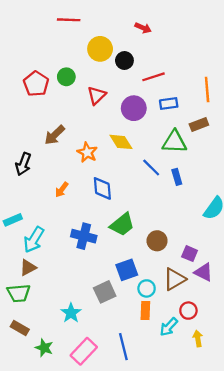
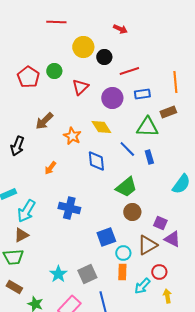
blue diamond: (102, 188) -> (96, 161), moved
green trapezoid: (122, 225) -> (126, 187), moved
gray square: (105, 292) -> (87, 274), moved

